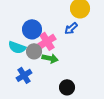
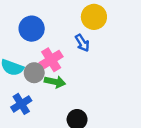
blue arrow: (71, 28) -> (82, 43), turned -80
blue circle: (32, 29) -> (32, 29), moved

